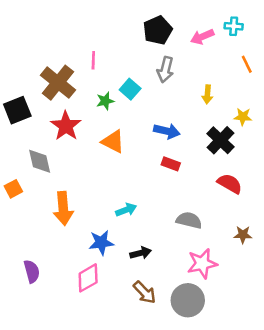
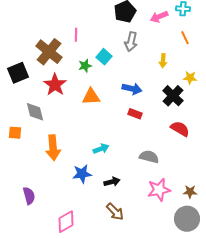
orange line: (247, 64) -> (185, 38), moved
orange triangle: (113, 142) -> (91, 97), turned -30
orange square: (13, 189) -> (15, 133), turned 32
brown star: (243, 235) -> (190, 192), moved
pink diamond: (88, 278) -> (66, 222), moved
gray circle: (188, 300) -> (187, 219), moved

